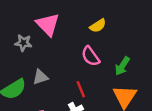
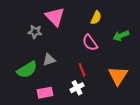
yellow semicircle: (98, 26) -> (96, 18), turned -32
green arrow: (122, 66) -> (121, 36), moved, turned 35

